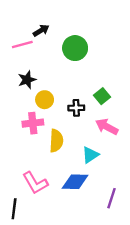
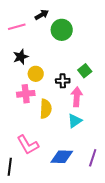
black arrow: (41, 30) -> (42, 15), moved
pink arrow: (107, 127) -> (77, 97), moved, turned 66
blue diamond: (75, 182) -> (62, 157), moved

